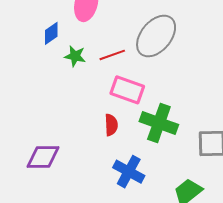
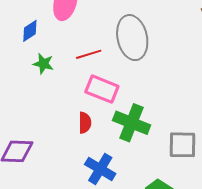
gray ellipse: (156, 36) -> (132, 38), turned -54
green star: (75, 56) -> (43, 64), moved

